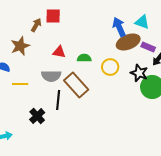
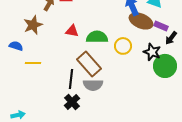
brown ellipse: (128, 42) -> (141, 21), turned 45
green semicircle: (84, 58) -> (97, 37), size x1.5
gray semicircle: (51, 76) -> (93, 85), moved
black cross: (37, 116) -> (72, 102), moved

